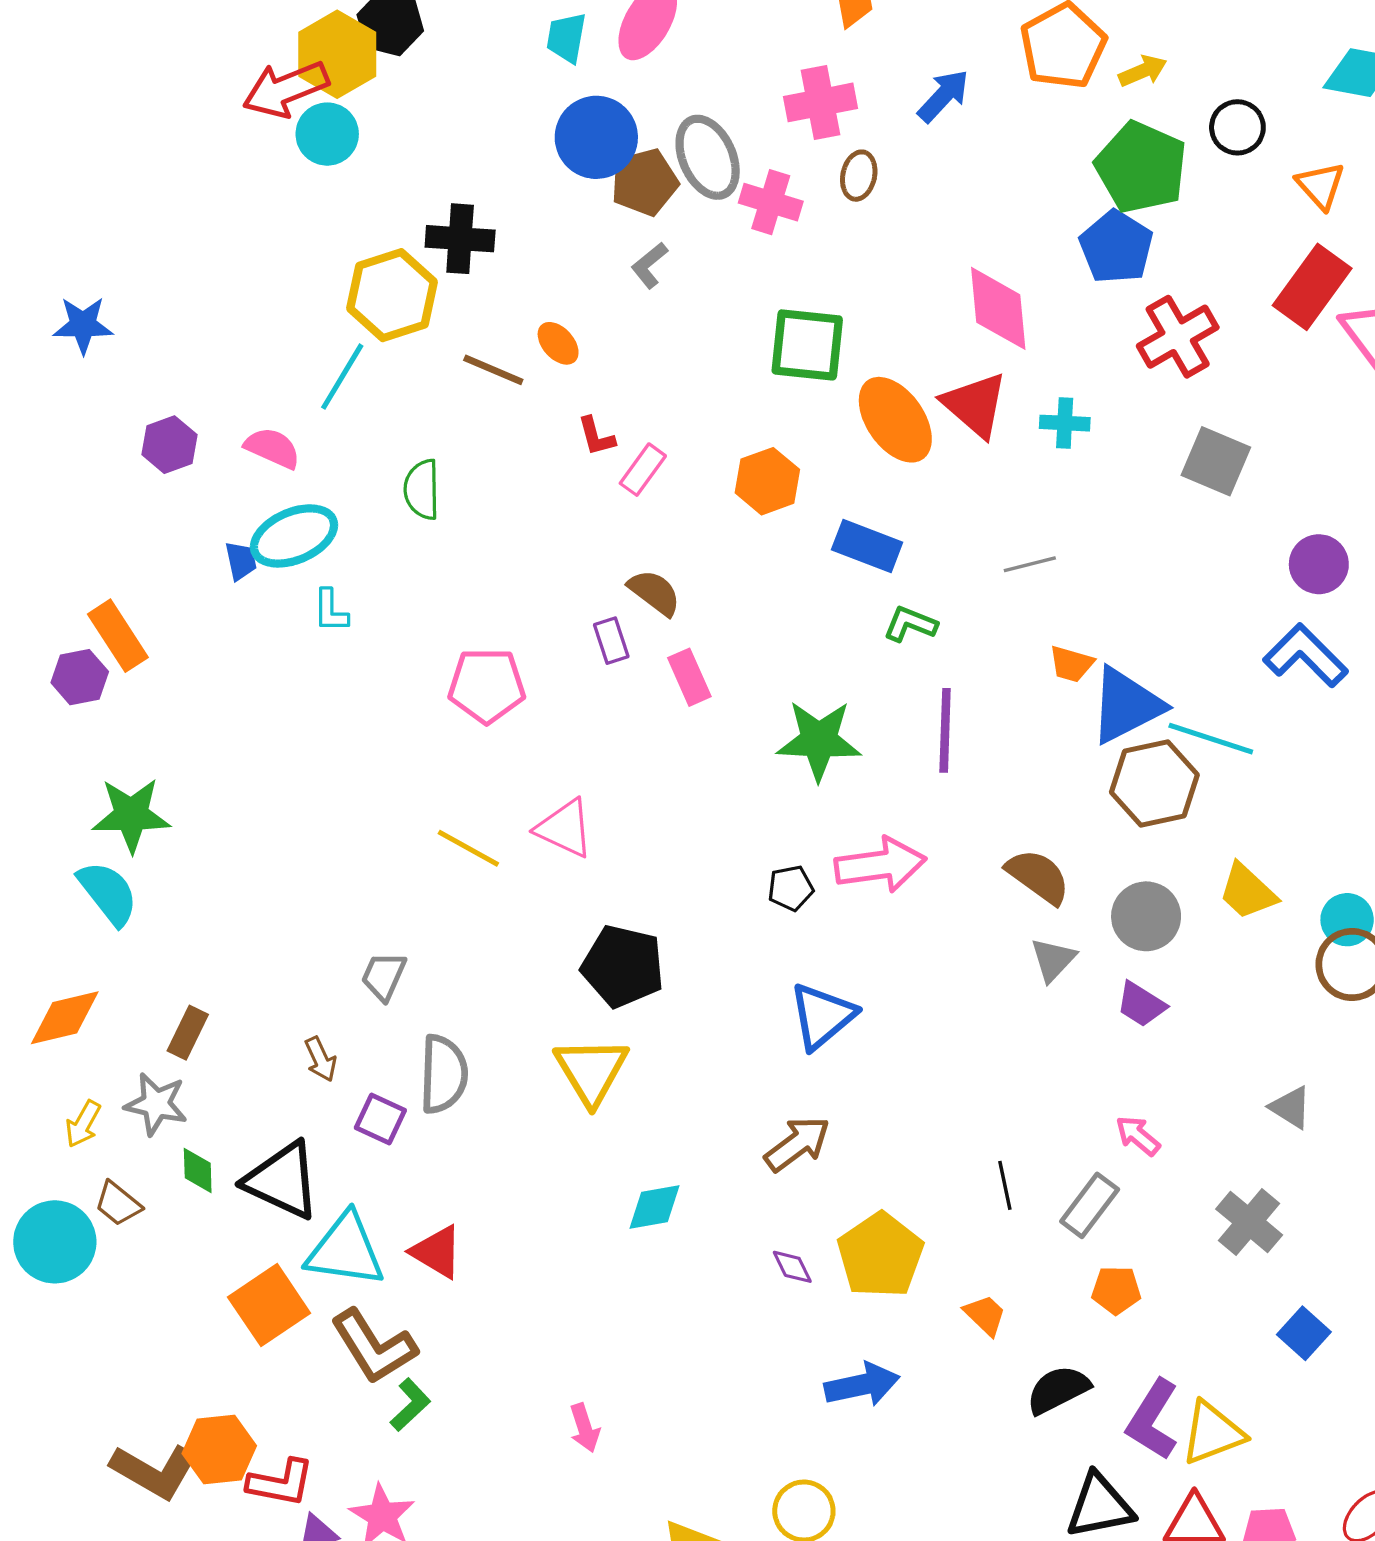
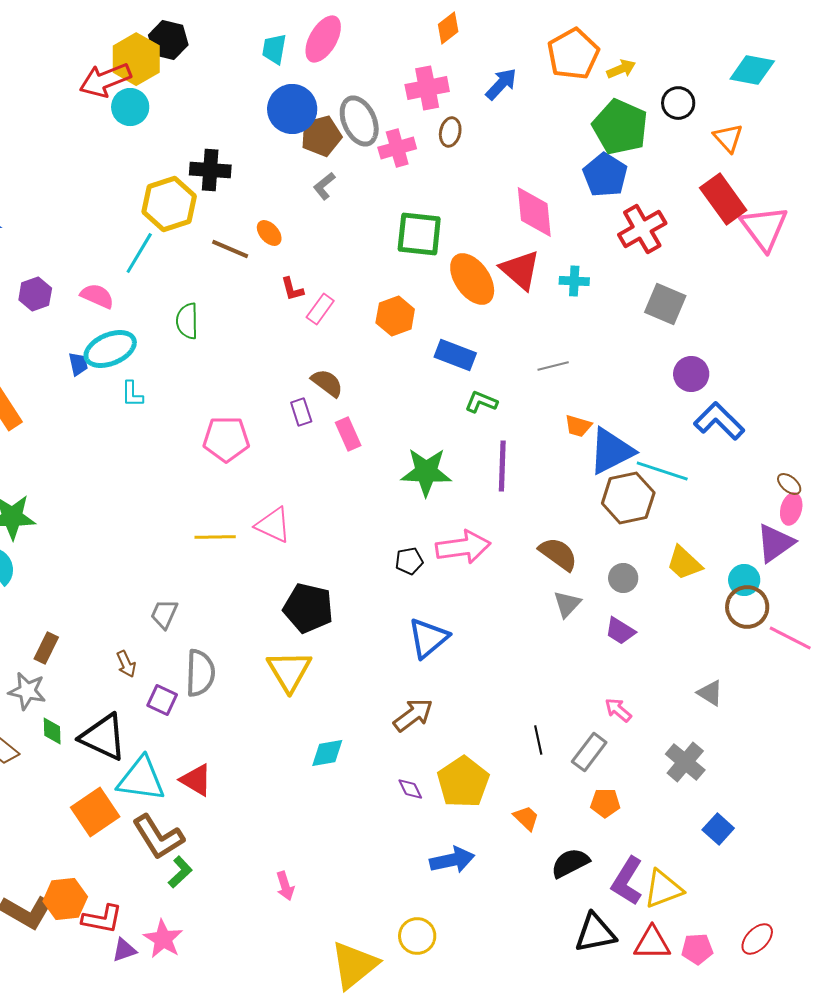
pink cross: (771, 202) -> (397, 148), turned -33
red rectangle: (1312, 287) -> (723, 199), turned -72
purple circle: (1319, 564) -> (691, 374), moved
yellow line: (468, 848) -> (215, 537), turned -30
gray circle: (1146, 916) -> (623, 578), size x0.7

